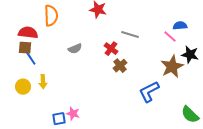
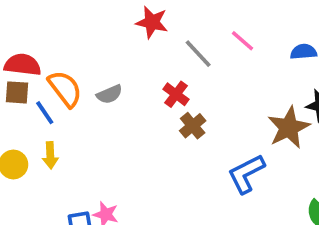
orange semicircle: (51, 16) -> (65, 89), moved, turned -35
gray line: (130, 35) -> (198, 54), moved, turned 30
pink line: (170, 37) -> (243, 41), moved
blue line: (31, 59) -> (45, 113), moved

